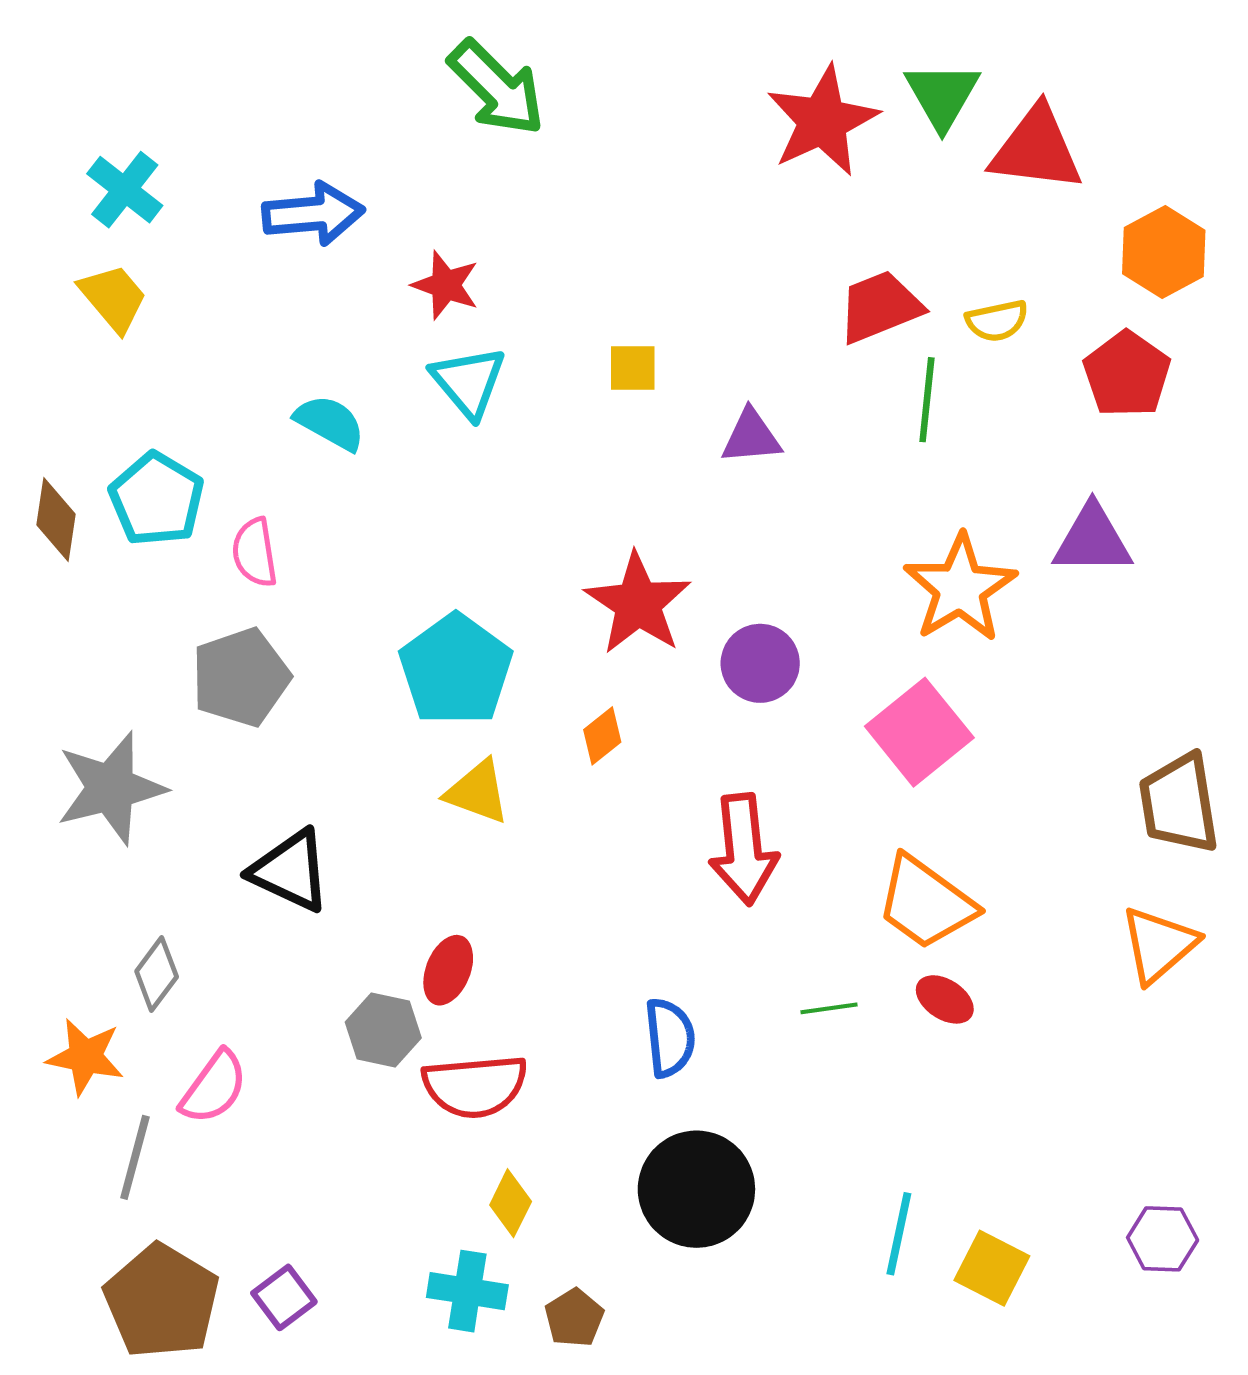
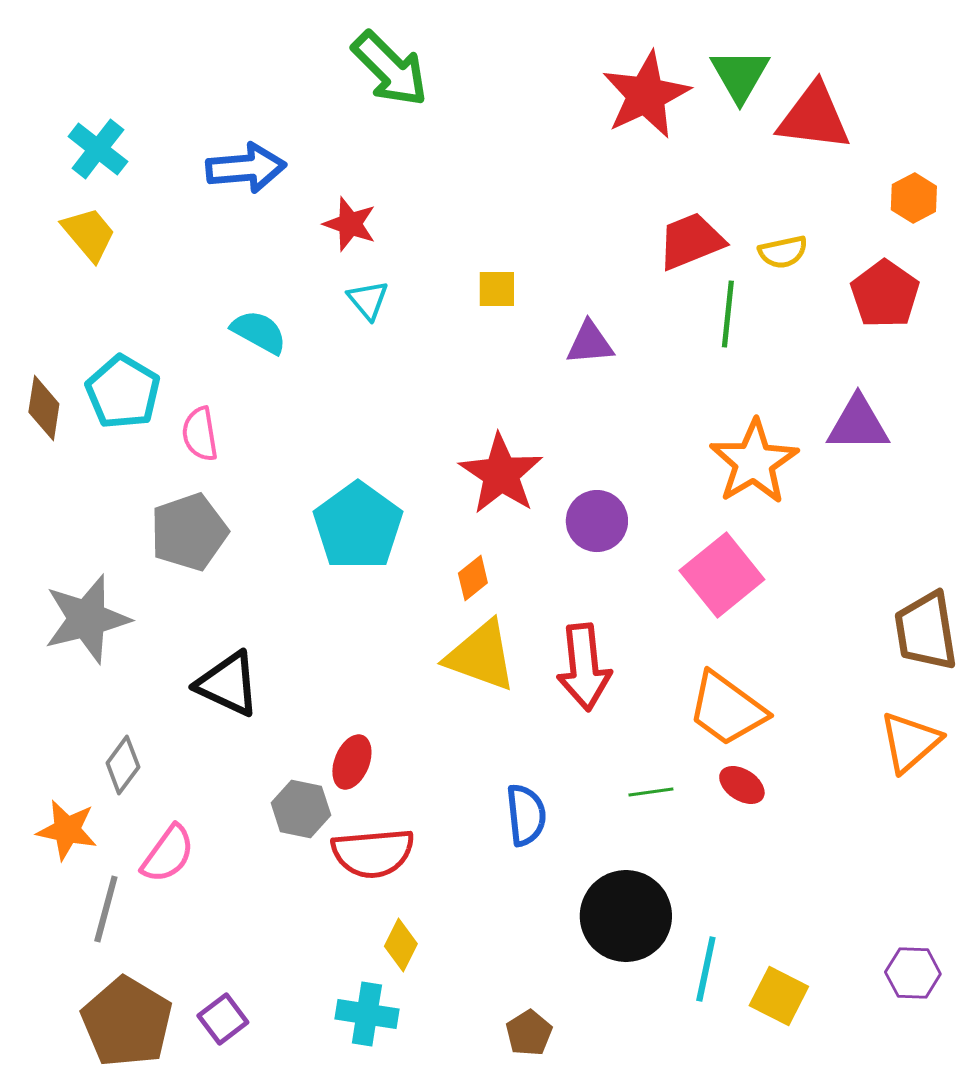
orange hexagon: (1164, 252) -> (914, 198), size x0.7
cyan triangle: (469, 382) -> (368, 300), size x0.7
yellow triangle: (477, 792) -> (481, 656), moved, size x1.4
black circle: (696, 1189) -> (626, 916), moved
brown pentagon: (574, 1318) -> (529, 1033), moved

